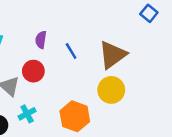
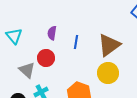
blue line: (71, 51) -> (76, 42), turned 40

